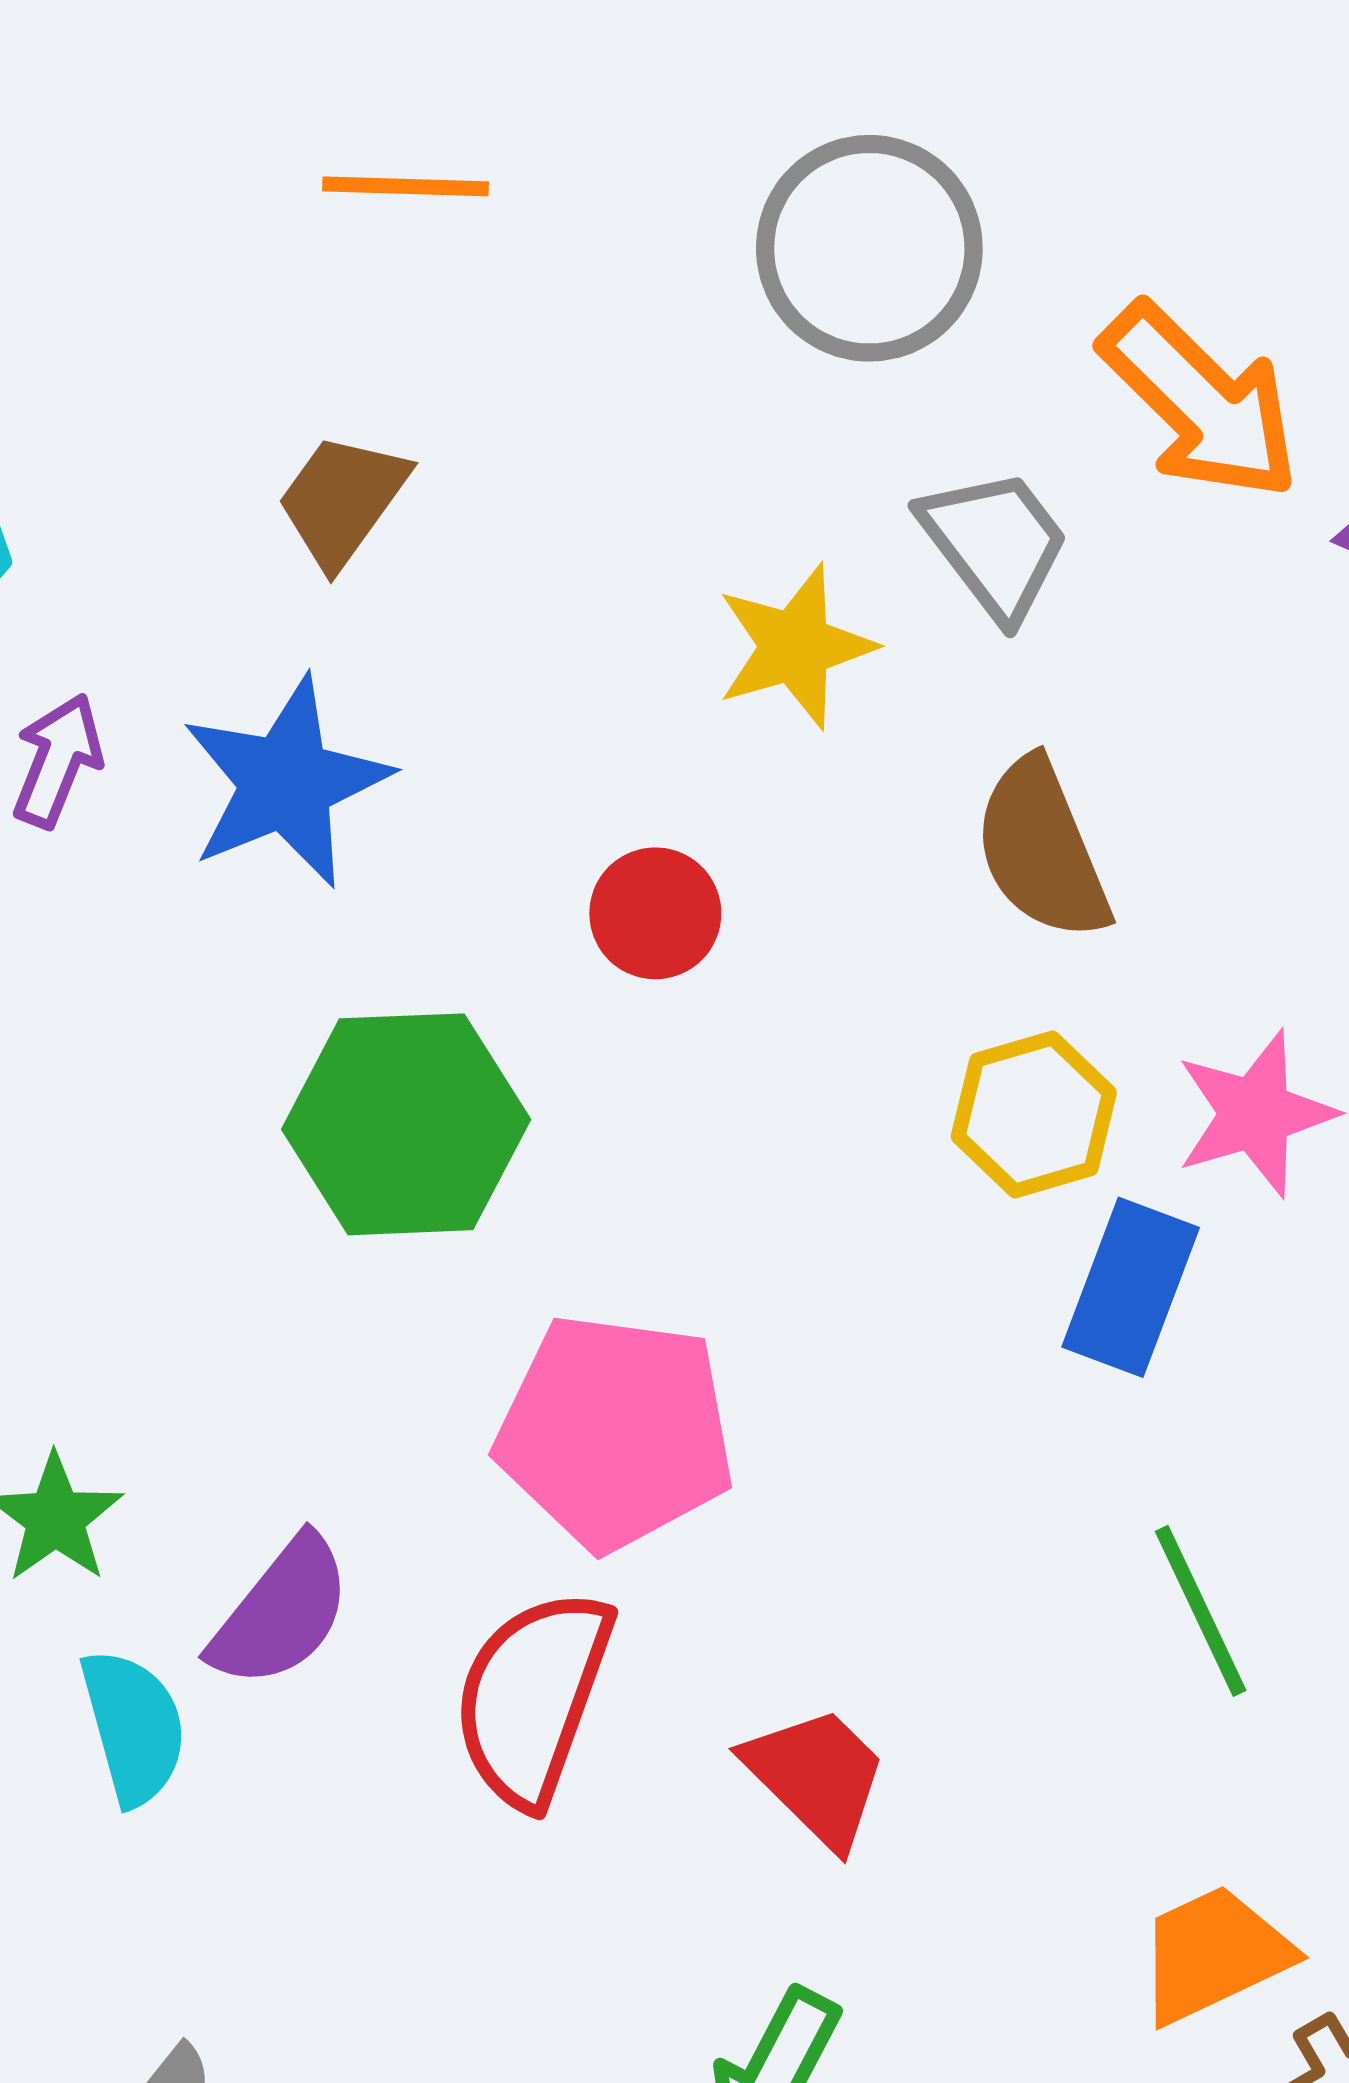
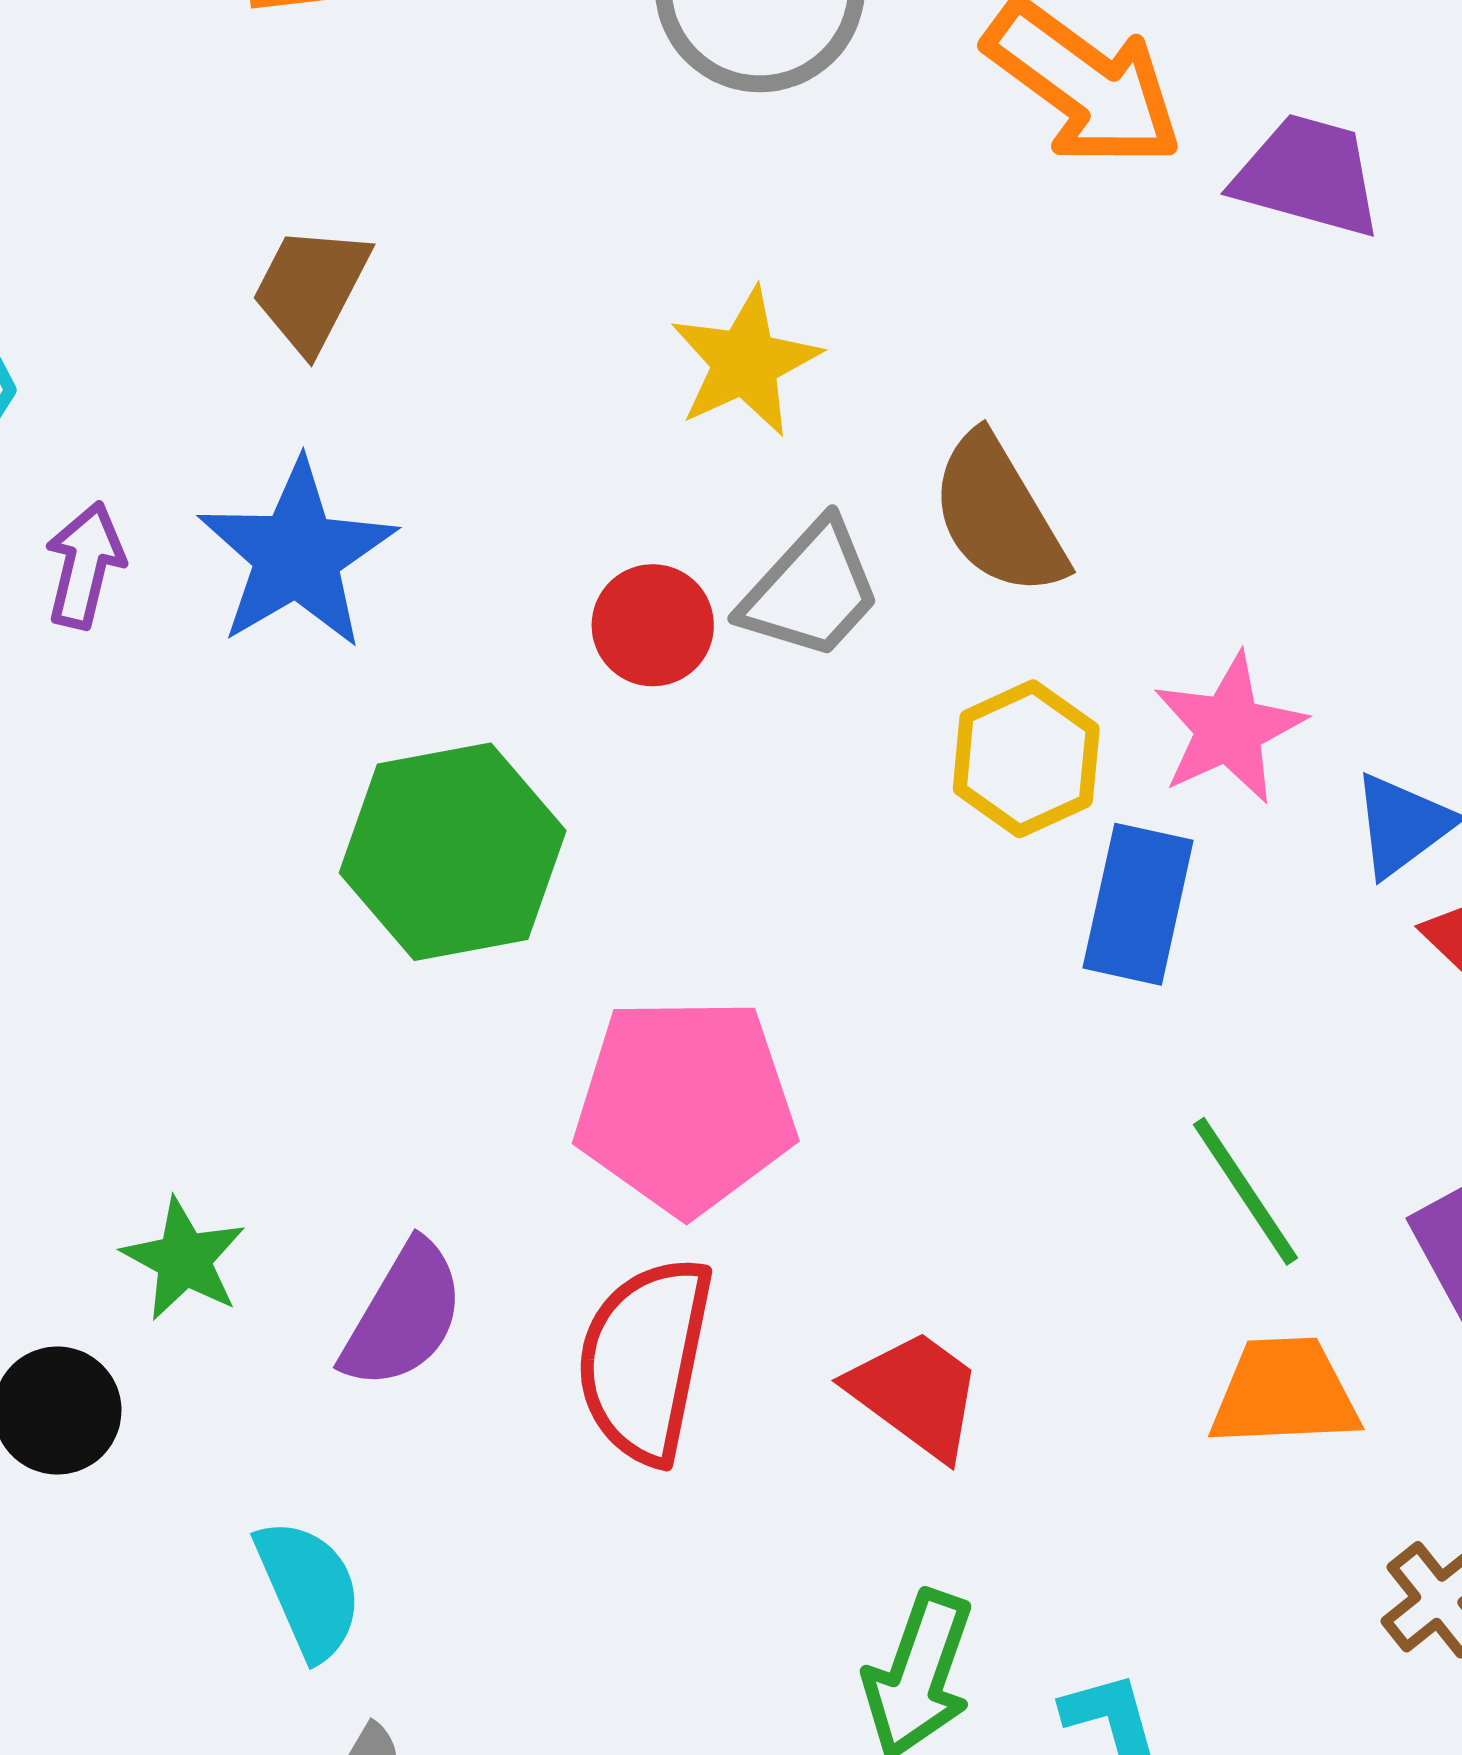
gray trapezoid: (995, 544) -> (811, 590), moved, turned 88
cyan semicircle: (134, 1727) -> (309, 1589), moved
orange trapezoid: (1214, 1954) -> (1285, 1393), moved, turned 31

